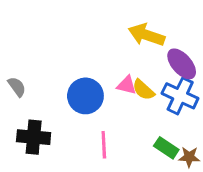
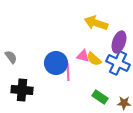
purple ellipse: (182, 64) -> (119, 42), turned 60
pink line: (104, 145) -> (68, 72), moved
green rectangle: (166, 148) -> (100, 97), moved

